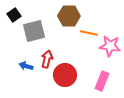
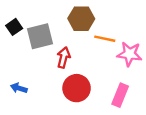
black square: (14, 15) -> (14, 27), moved
red arrow: (47, 59) -> (64, 58), moved
blue arrow: (26, 66) -> (19, 88), moved

